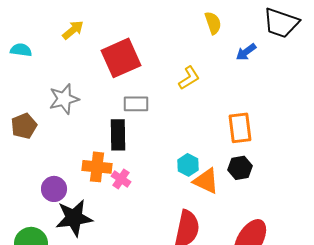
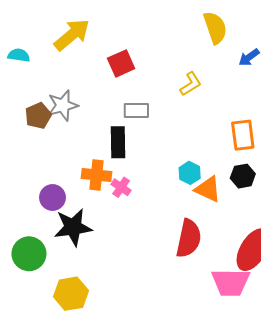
yellow semicircle: (213, 23) -> (215, 28), size x1.4
yellow arrow: (73, 30) -> (72, 35), size x1.6
red square: (121, 58) -> (121, 63), size x0.7
brown pentagon: (24, 126) -> (38, 116), moved

